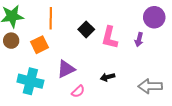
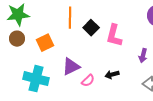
orange line: (51, 18) -> (70, 18), moved
purple arrow: (139, 40) -> (143, 56), moved
pink semicircle: (78, 91) -> (88, 81), moved

